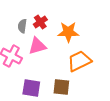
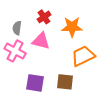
gray semicircle: (22, 26) -> (17, 28), moved
pink triangle: (37, 46) -> (41, 41), turned 30

